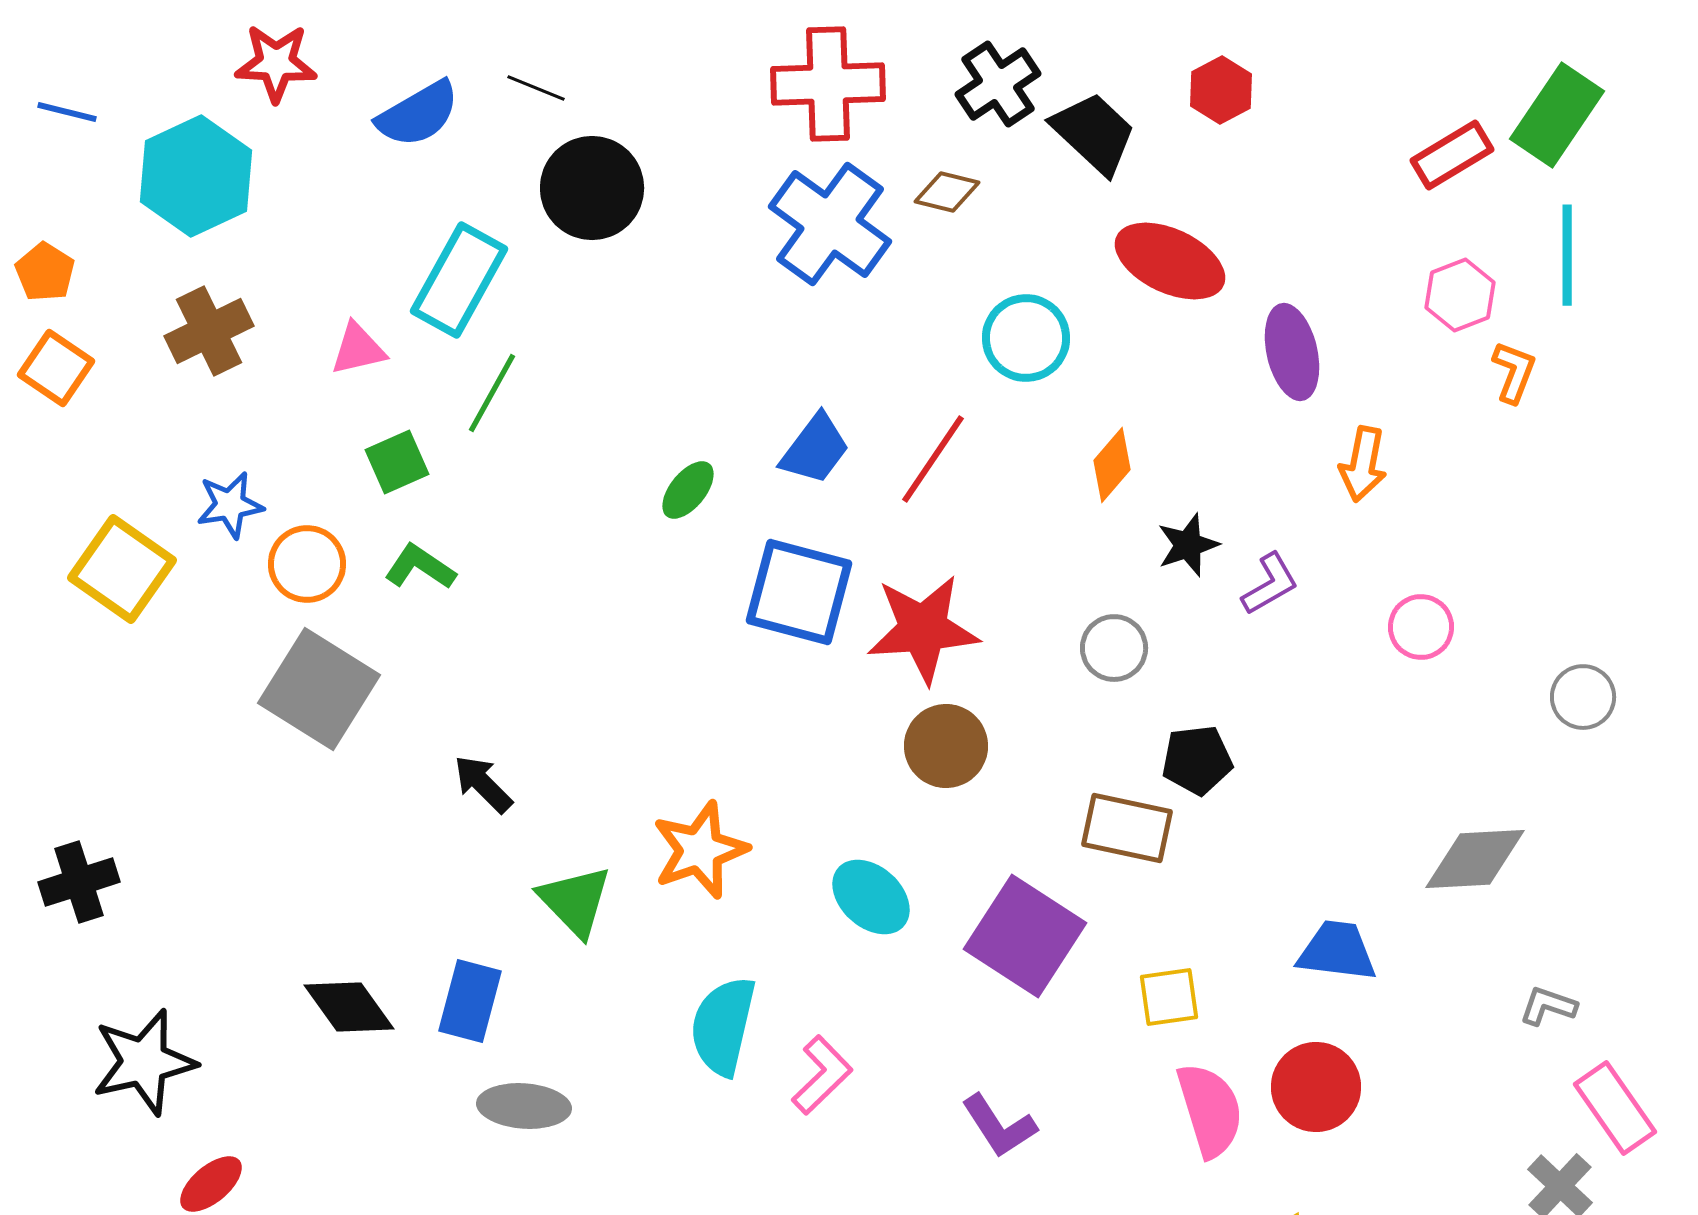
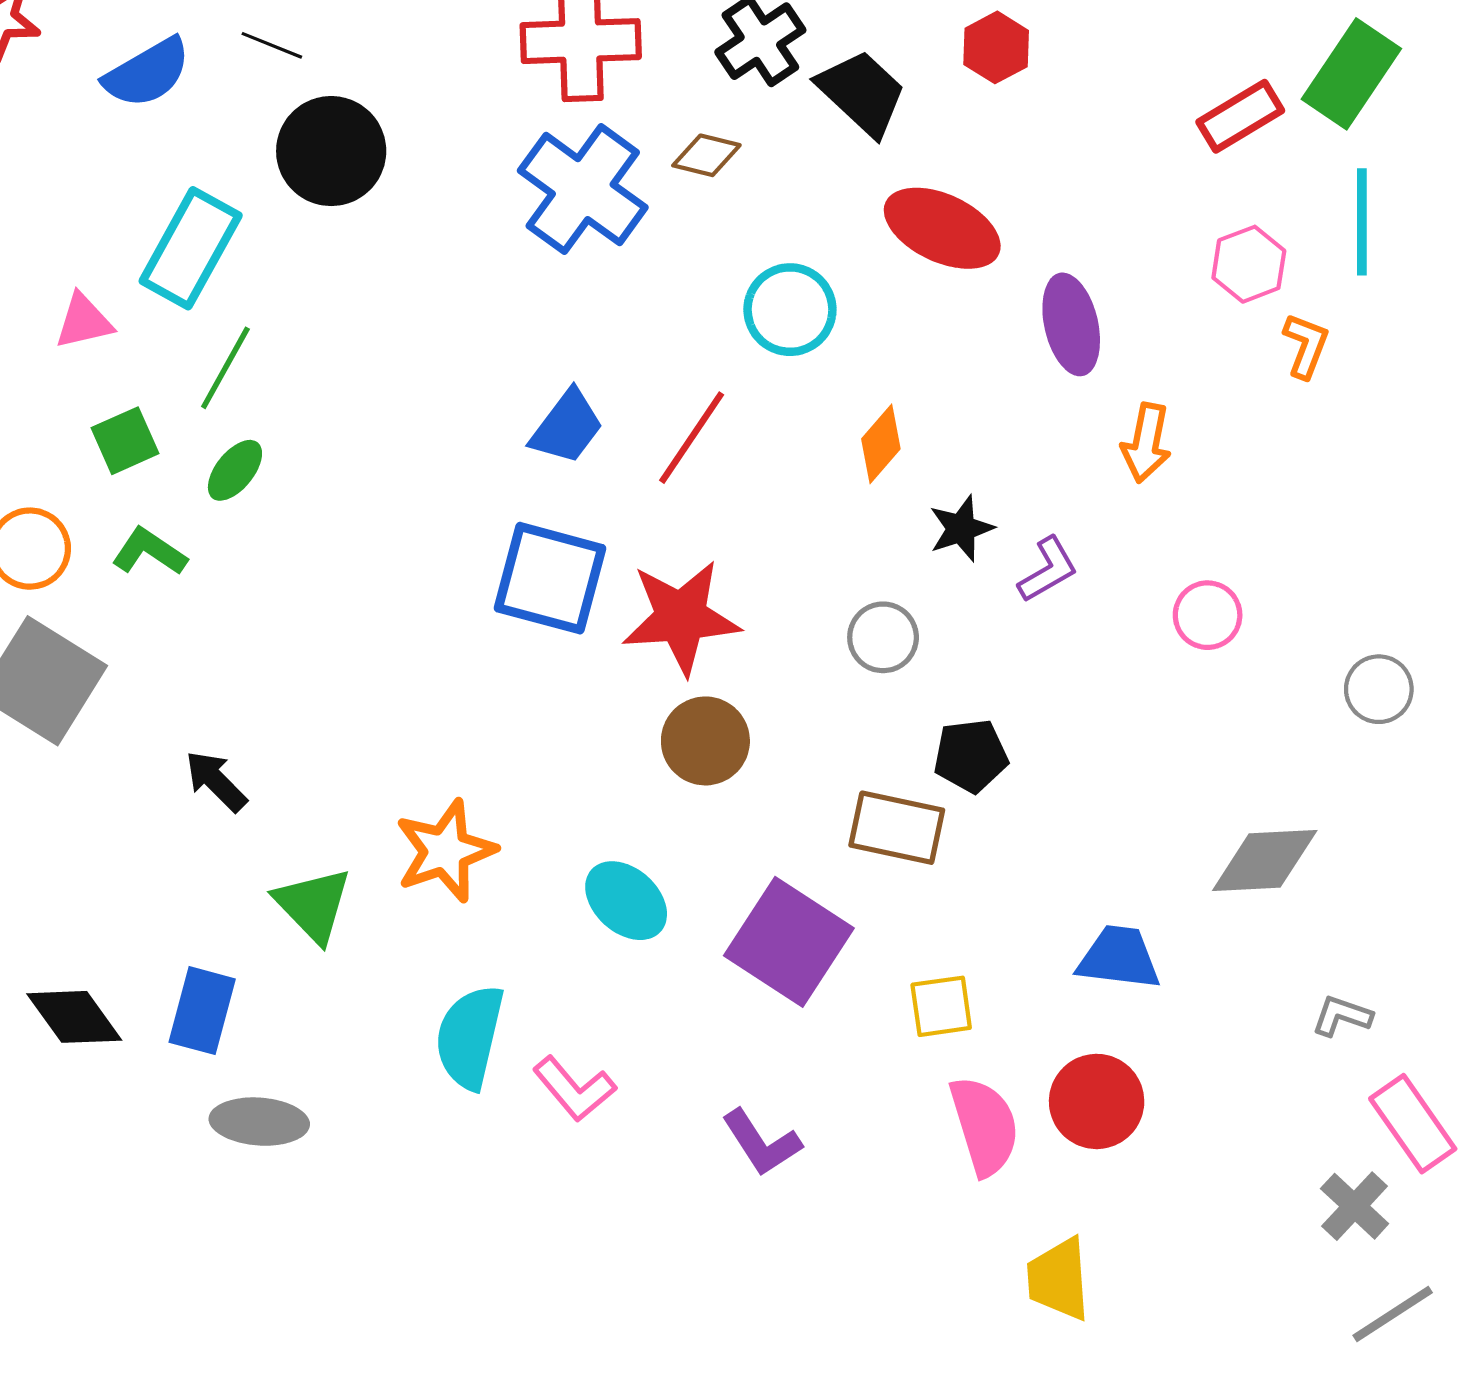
green ellipse: (688, 490) -> (235, 470), moved
pink L-shape: (822, 1075) -> (574, 1089), turned 94

